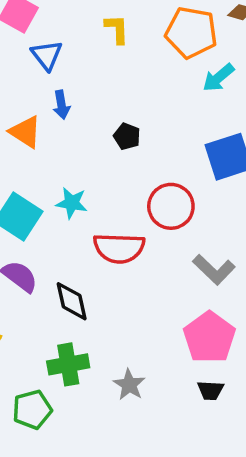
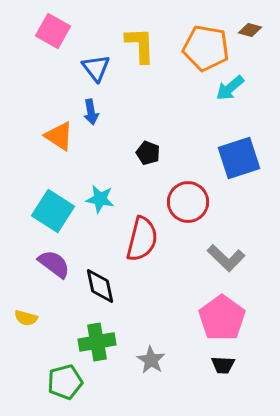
yellow L-shape: (117, 29) -> (140, 45), size x1.4
blue triangle: (47, 55) -> (96, 68), moved
black pentagon: (127, 136) -> (148, 153), moved
red semicircle: (119, 248) -> (142, 239), turned -78

